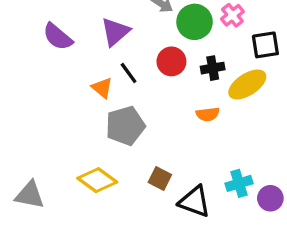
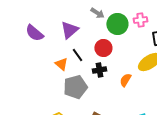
pink cross: (232, 15) -> (140, 20), turned 32
black cross: (213, 68) -> (99, 70), moved
orange semicircle: (208, 114) -> (125, 80), turned 128

